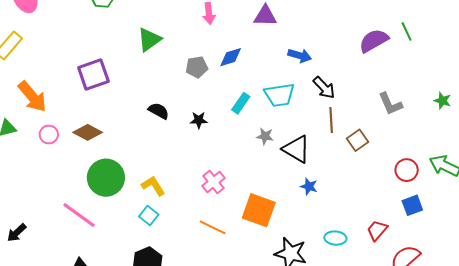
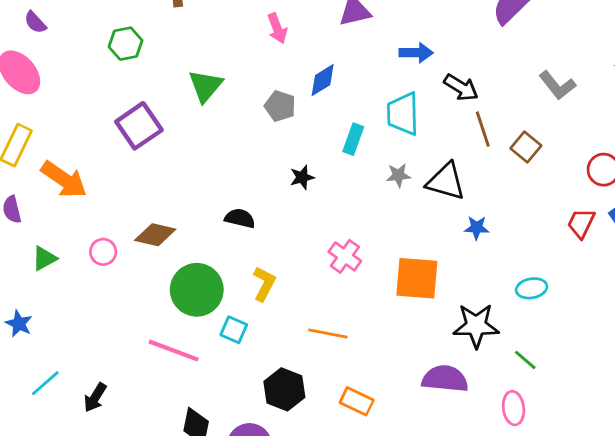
gray pentagon: (197, 67) -> (280, 106), turned -30
purple square: (93, 75) -> (139, 126), moved
cyan trapezoid: (279, 95) -> (403, 114), turned 112
orange arrow: (32, 97) -> (64, 180), moved
black semicircle: (159, 111) -> (240, 218), moved
yellow L-shape: (153, 186) -> (264, 284), turned 75
cyan square: (149, 216) -> (234, 330), moved
orange line: (213, 227) -> (328, 333), moved
red trapezoid: (377, 230) -> (581, 223), moved

